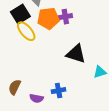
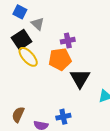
orange pentagon: (48, 18) -> (60, 59), moved
black triangle: (76, 54) -> (80, 78), turned 45

